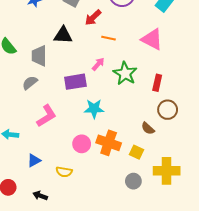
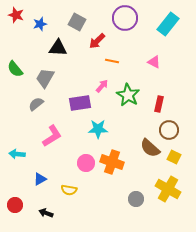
black triangle: (63, 35) -> (58, 48), moved
pink triangle: (152, 39) -> (154, 62), size x0.6
gray trapezoid: (39, 56) -> (45, 78), turned 30
brown semicircle: (148, 128) -> (150, 148), size x1.5
yellow square: (137, 152) -> (174, 157), moved
yellow cross: (167, 171) -> (168, 189), turned 30

